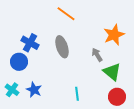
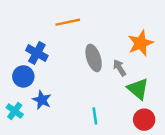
orange line: (66, 14) -> (68, 22), moved, turned -48
gray ellipse: (62, 47) -> (94, 58), moved
blue star: (34, 90) -> (42, 100), moved

